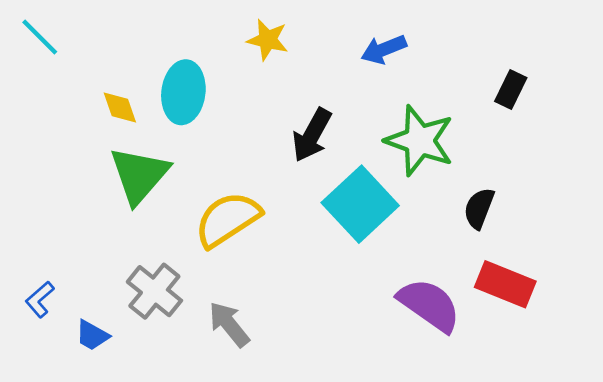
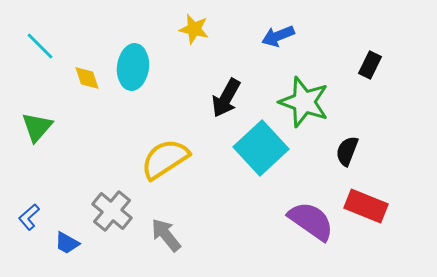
cyan line: (40, 37) -> (40, 46), moved
green triangle: (139, 175) -> (37, 127), moved, size x0.7

